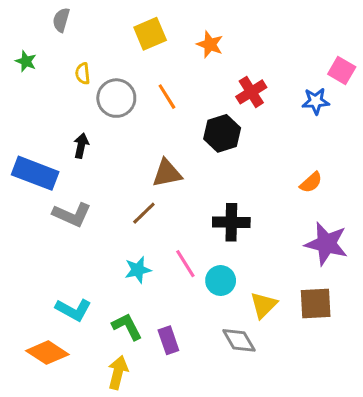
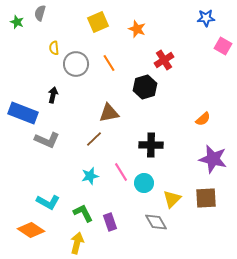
green star: (26, 61) -> (17, 22), moved
blue star: (316, 101) -> (206, 18), moved

